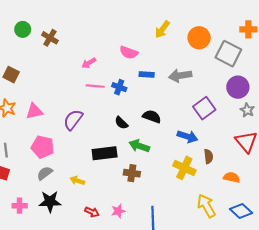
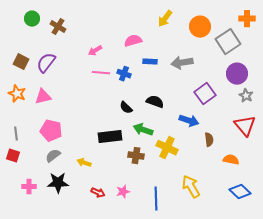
pink semicircle: (129, 52) -> (133, 41), turned 144
gray square: (228, 54) -> (228, 42), turned 30
purple semicircle: (73, 120) -> (46, 63), moved
yellow cross: (184, 168) -> (167, 148), moved
yellow arrow: (206, 206) -> (191, 187), moved

